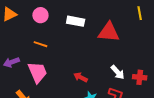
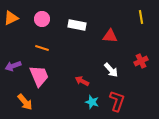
red triangle: (109, 32) -> (110, 36), size x0.7
white arrow: (118, 72) -> (111, 70), moved
red cross: (140, 77) -> (141, 61), moved, turned -32

